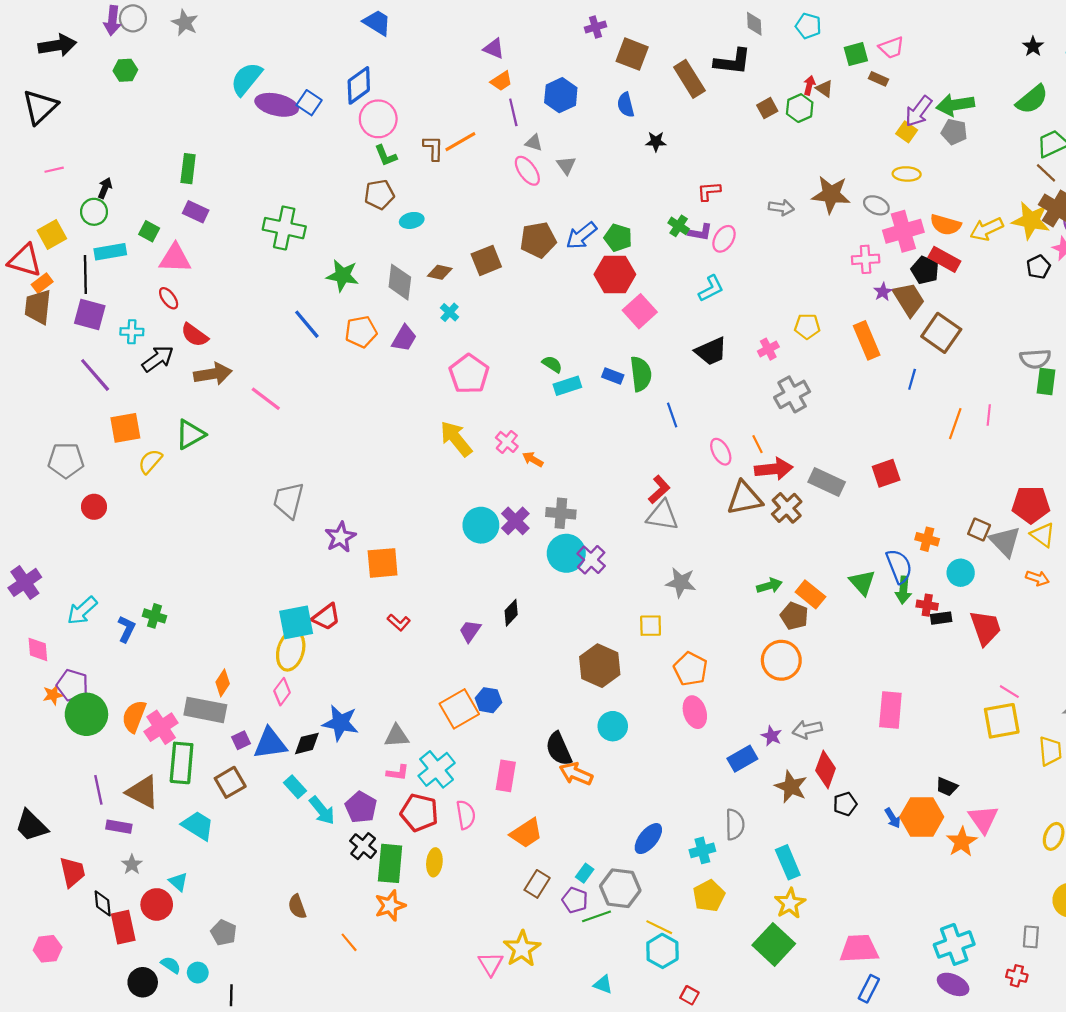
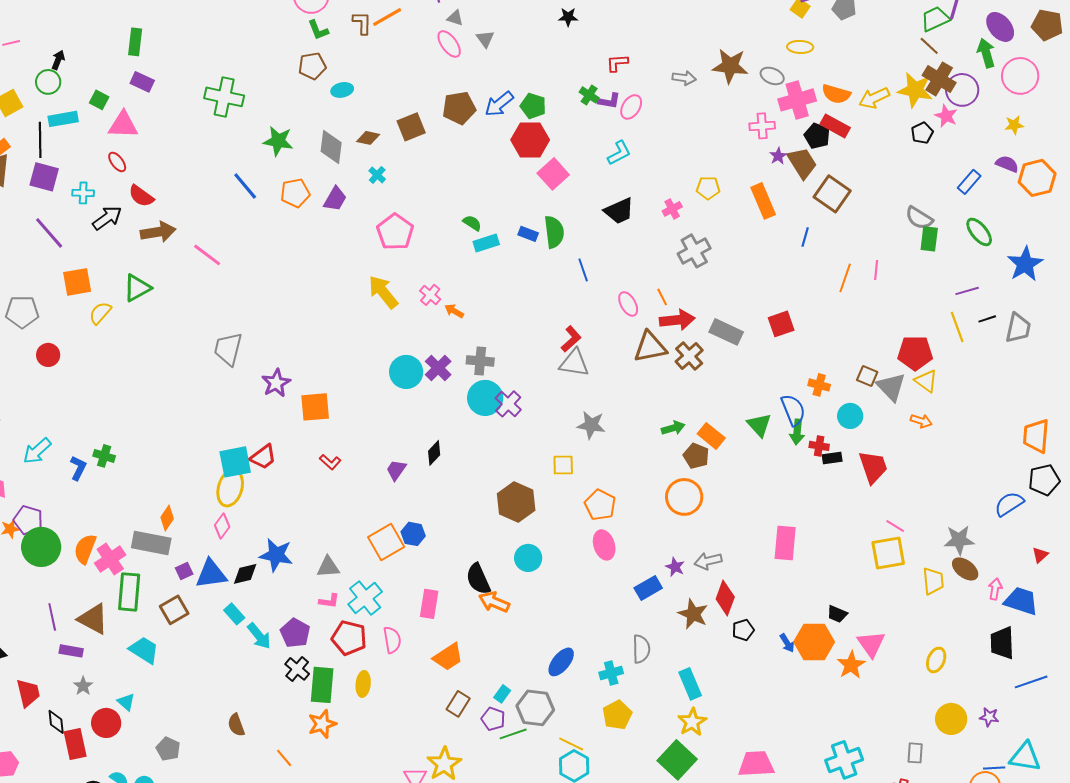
gray semicircle: (1035, 359) -> (919, 218), turned 36

